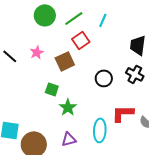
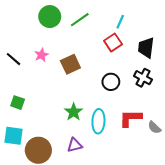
cyan line: (103, 20) -> (120, 22), moved
red square: (81, 40) -> (113, 42), moved
green square: (52, 89) -> (18, 103), moved
cyan ellipse: (100, 130) -> (98, 121), moved

